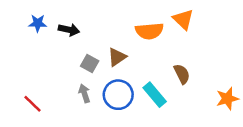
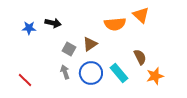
blue star: (38, 23) -> (29, 28), moved
orange star: (227, 99) -> (155, 76), moved

